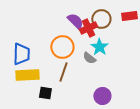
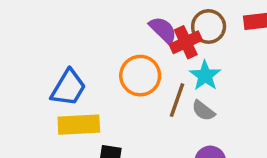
blue trapezoid: (21, 54) -> (68, 88), turned 30
gray semicircle: (89, 58) -> (203, 111), moved
brown line: (63, 72) -> (177, 100), moved

